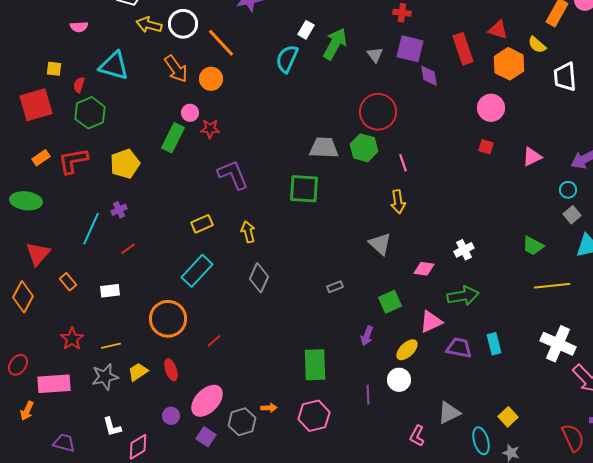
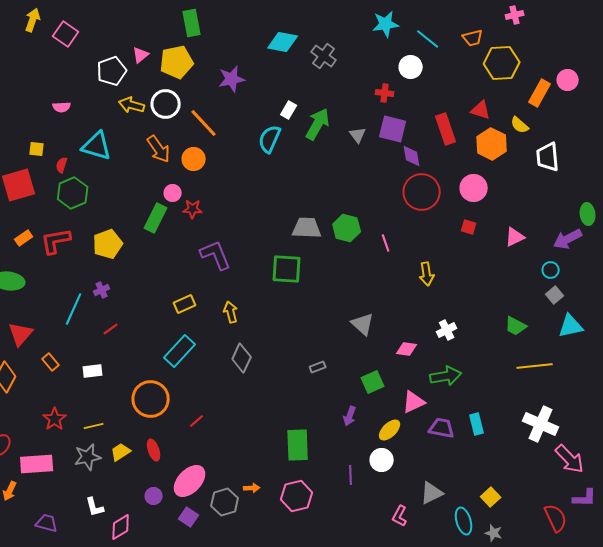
red circle: (378, 112) -> (422, 192), moved
yellow arrow: (398, 202) -> (427, 274), moved

